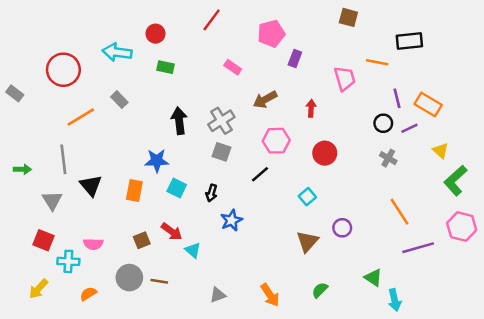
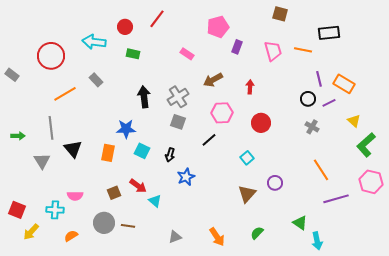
red line: (212, 20) -> (157, 19), moved
pink trapezoid: (345, 78) -> (273, 51), moved
red square: (43, 240) -> (17, 210), moved

